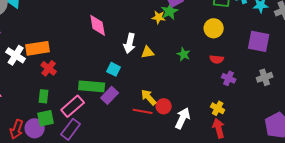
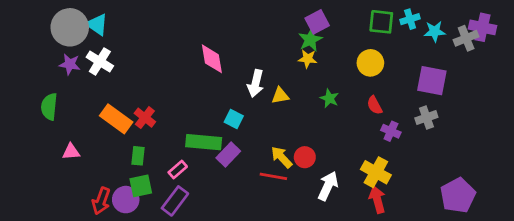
yellow star: (159, 17) -> (308, 59), moved
orange rectangle: (38, 48) -> (116, 119), moved, turned 45
white cross: (16, 55) -> (100, 62), moved
red semicircle: (217, 59) -> (375, 105), turned 56
gray cross: (265, 77) -> (426, 118), moved
pink rectangle: (73, 106) -> (178, 169), size x0.6
red circle: (164, 106) -> (305, 157), moved
yellow cross: (218, 108) -> (376, 172), size x1.5

